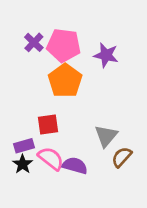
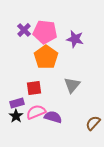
gray triangle: (106, 136) -> (72, 85), moved
brown semicircle: (122, 157) -> (93, 123), moved
pink semicircle: (51, 158) -> (36, 112), turned -60

